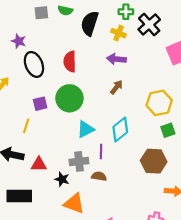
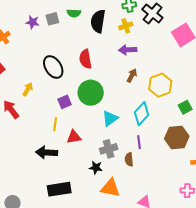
yellow cross: (119, 33) -> (126, 26), turned -32
purple star: (19, 41) -> (33, 22), moved
yellow hexagon: (159, 103) -> (160, 85), moved
purple line: (101, 151) -> (139, 142), moved
red triangle: (39, 164) -> (74, 137), moved
brown semicircle: (99, 176) -> (129, 159), turned -96

